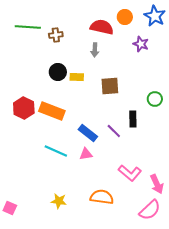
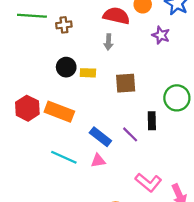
green circle: (155, 99) -> (177, 98), size x1.5

